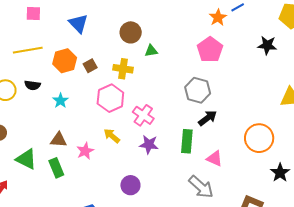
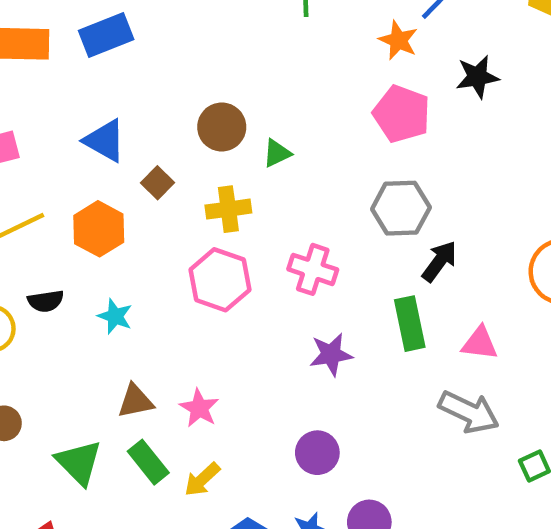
black star: (267, 45) -> (477, 77), moved
brown square: (90, 66) -> (158, 183), moved
pink cross: (143, 115) -> (313, 269), moved
yellow arrow: (112, 136) -> (202, 479), moved, turned -66
green triangle: (26, 159) -> (79, 463), turned 35

